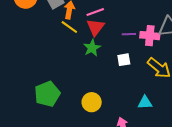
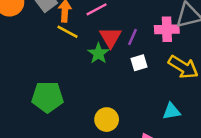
red triangle: (95, 27) -> (110, 37), moved
purple line: (129, 34) -> (133, 37), moved, turned -56
green pentagon: (47, 94) -> (47, 97), moved, turned 30

